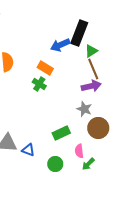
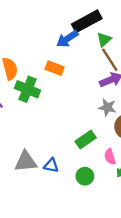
black rectangle: (79, 33) -> (87, 21), turned 50
green cross: (39, 84) -> (28, 89), moved, size x1.5

